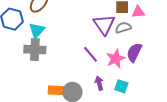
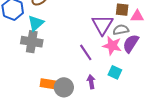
purple semicircle: (134, 52) -> (131, 44), moved
pink star: (116, 59) -> (112, 46), moved, turned 30
cyan square: (121, 86) -> (115, 72), moved

